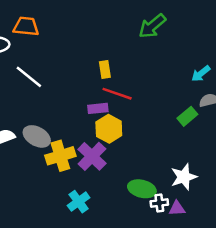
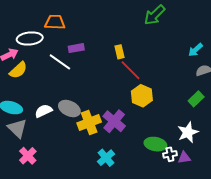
red line: (117, 94) -> (130, 70), turned 30
purple rectangle: (98, 108) -> (76, 48), moved
green rectangle: (187, 116) -> (196, 99), moved
yellow hexagon: (109, 129) -> (142, 96), moved

